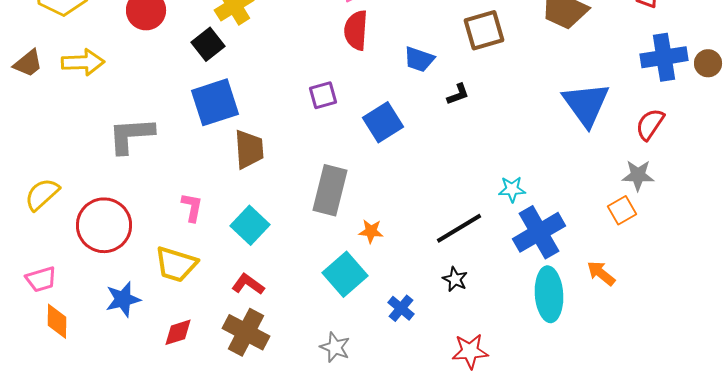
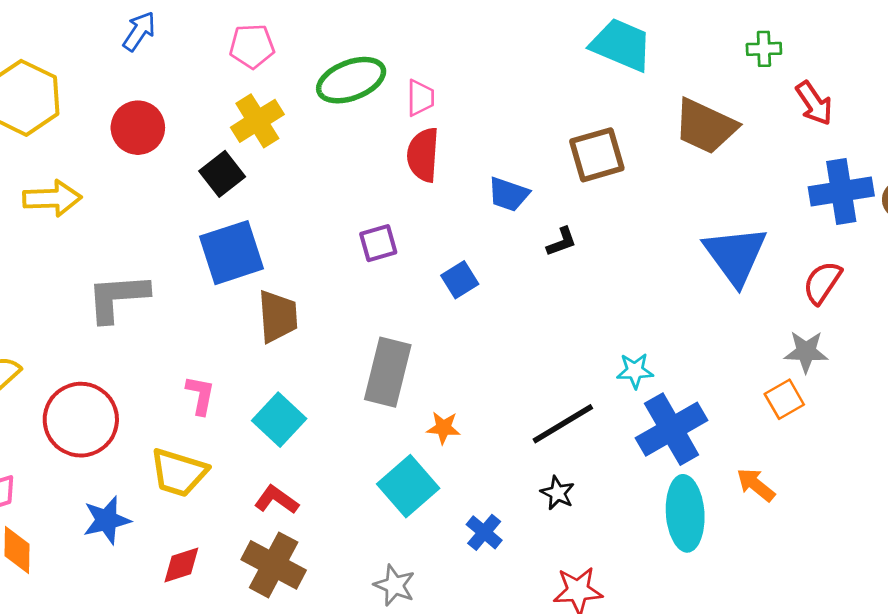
blue square: (383, 122) -> (460, 280), size x0.7

